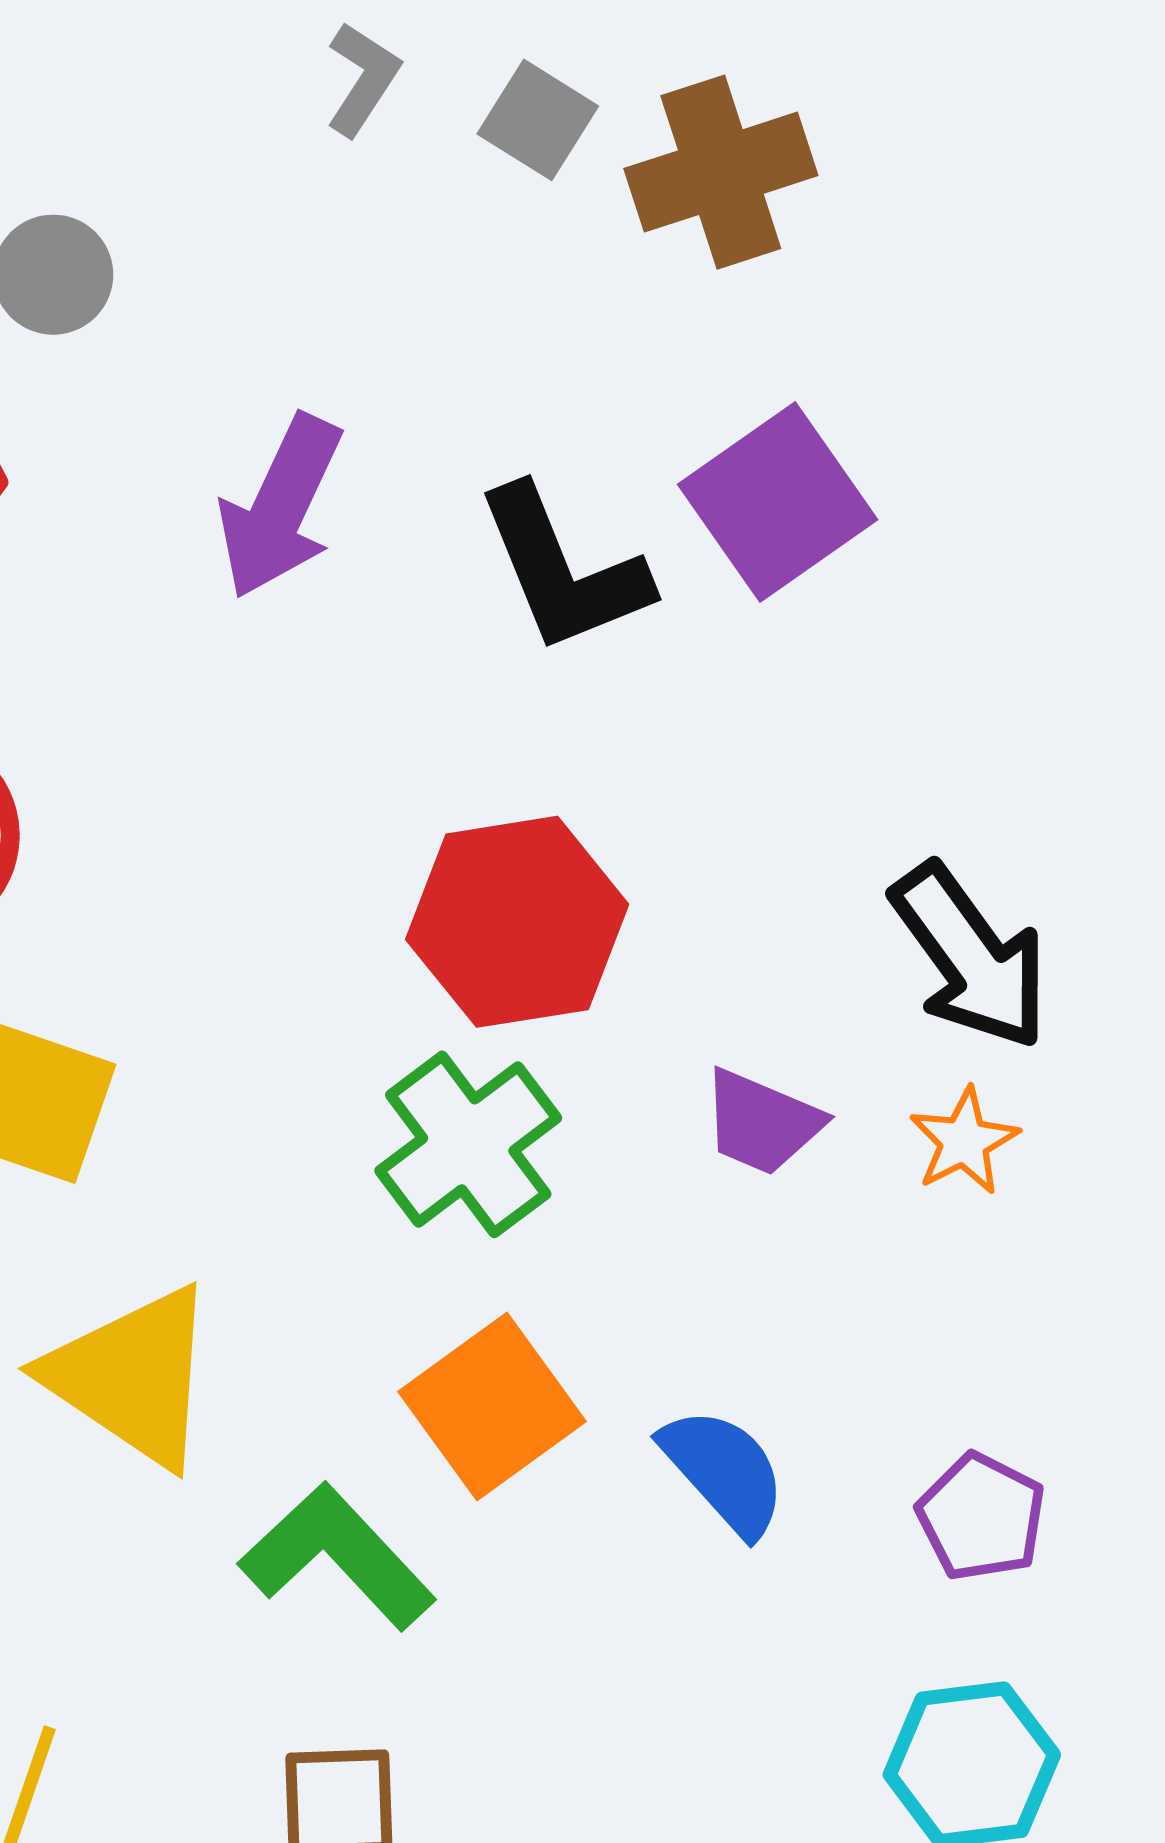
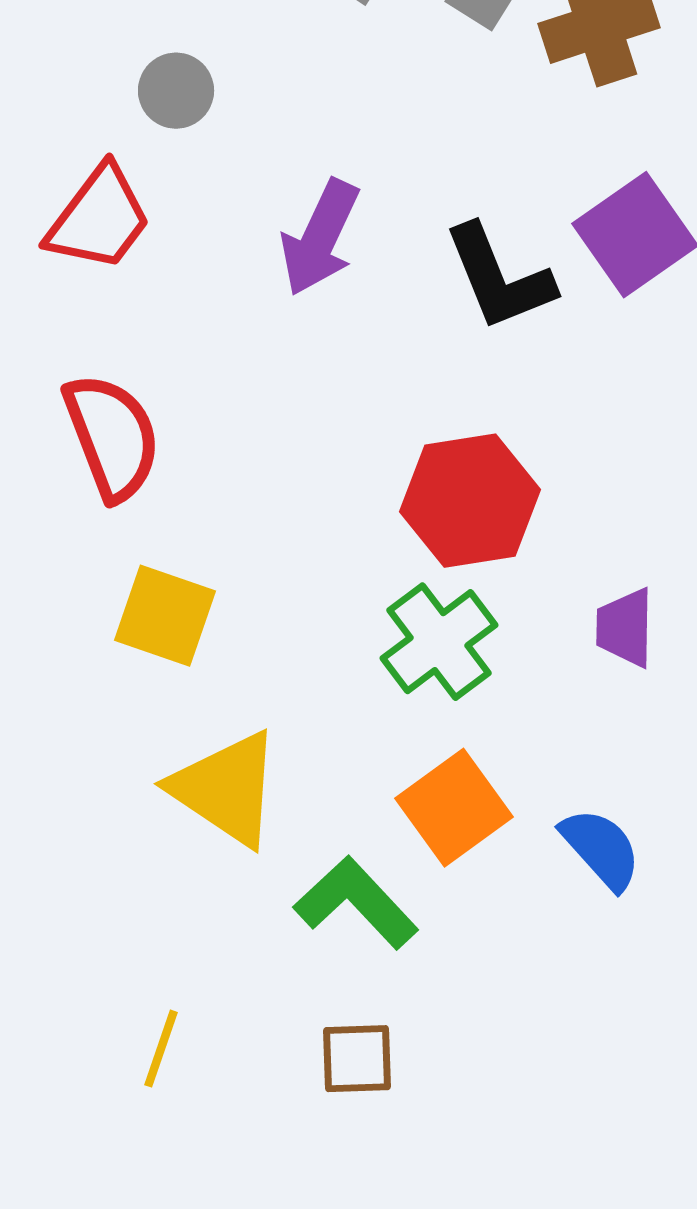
purple trapezoid: (762, 1122) -> (625, 628), turned 68

